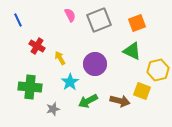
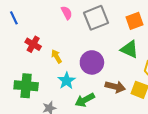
brown arrow: (120, 101) -> (115, 87), moved

